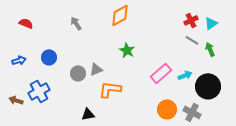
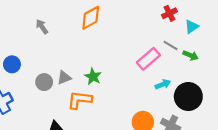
red cross: (191, 20) -> (169, 13), moved
green arrow: (210, 49) -> (191, 55), turned 136
green star: (127, 50) -> (93, 77), moved
pink rectangle: (161, 73) -> (148, 59), moved

